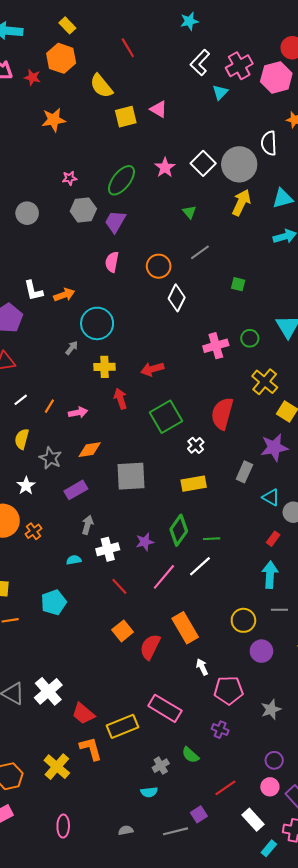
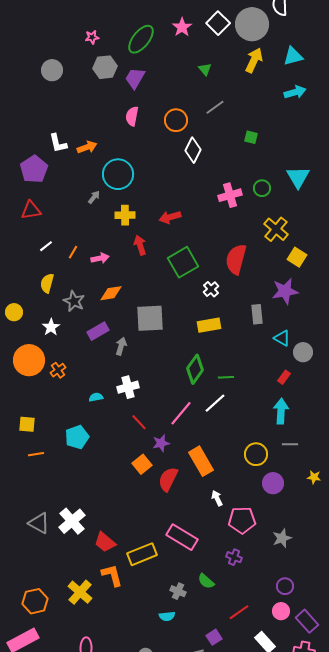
gray rectangle: (244, 472) -> (257, 314), turned -30
gray arrow: (88, 525) -> (121, 346), moved
purple star: (145, 542) -> (161, 443), moved
gray cross: (161, 766) -> (178, 591), turned -35

